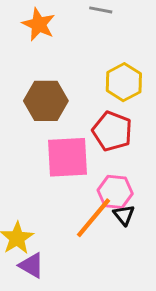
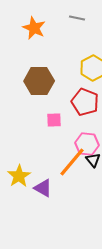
pink square: (68, 157) -> (54, 120), size x0.5
purple triangle: (31, 265) -> (43, 188), moved

